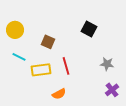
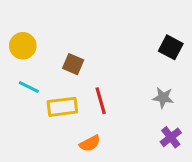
black square: (89, 29) -> (171, 47), moved

